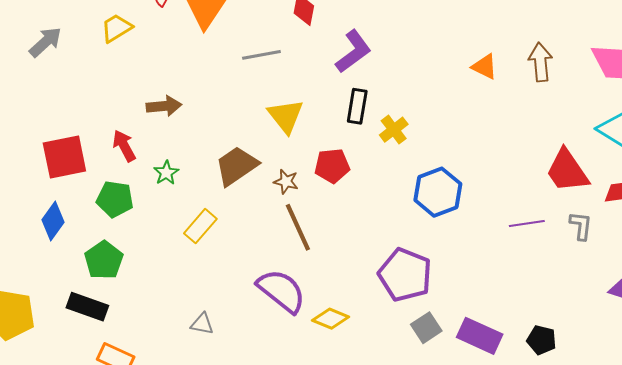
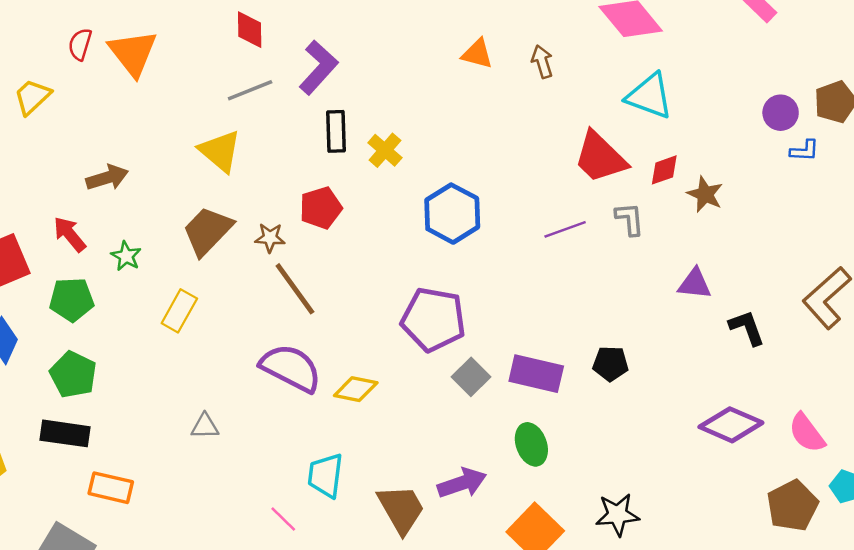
gray line: (261, 55) -> (250, 90), moved
brown arrow: (540, 62) -> (542, 62), moved, size x0.7
yellow triangle: (286, 116) -> (220, 151), moved

